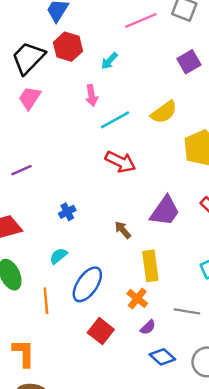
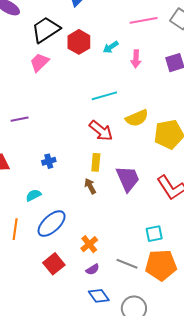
red hexagon: (68, 47) -> (79, 42), moved
pink arrow: (92, 95) -> (136, 59), moved
yellow semicircle: (164, 112) -> (137, 118), moved
purple trapezoid: (165, 211) -> (128, 179), turned -72
yellow rectangle: (150, 266) -> (96, 162), moved, size x0.7

